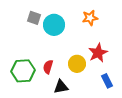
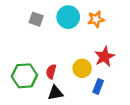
cyan circle: (54, 25) -> (68, 17), moved
blue rectangle: (107, 81) -> (98, 86), moved, turned 48
black triangle: (61, 87) -> (55, 93), moved

